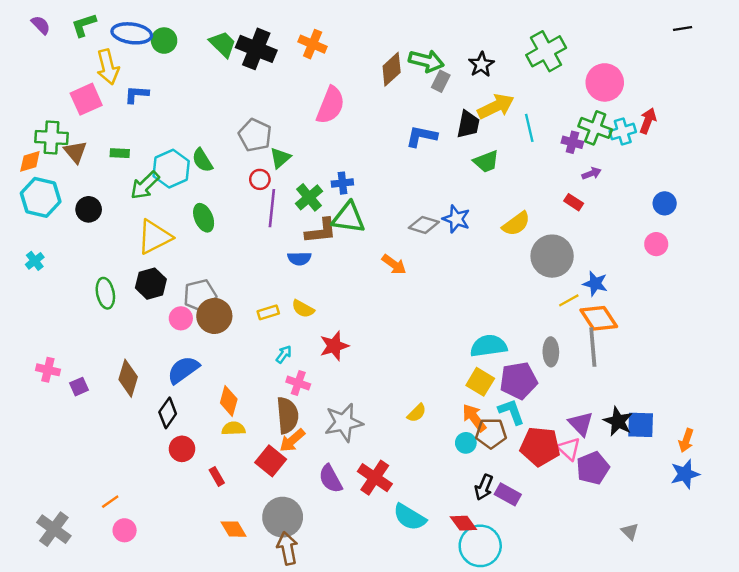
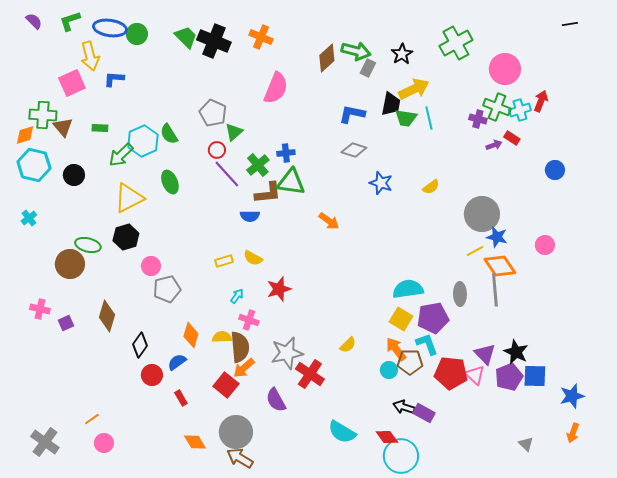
cyan line: (529, 128) -> (429, 118), moved
green trapezoid: (486, 161) -> (406, 118), moved, turned 30
red rectangle: (574, 202) -> (512, 138), moved
purple line: (272, 208) -> (227, 174), turned -48
yellow semicircle: (516, 224) -> (431, 187), size x0.7
gray diamond: (424, 225) -> (354, 150), moved
pink circle: (656, 244) -> (545, 245), moved
gray circle: (552, 256) -> (482, 214), moved
green ellipse: (105, 293) -> (88, 245), turned -65
gray pentagon: (200, 296) -> (167, 289), moved
brown circle: (214, 316) -> (70, 264), moved
blue semicircle: (183, 370) -> (177, 362), moved, size x0.7
blue square: (641, 425) -> (535, 376), moved
yellow semicircle: (234, 429) -> (222, 337), moved
orange arrow: (686, 440) -> (573, 433), moved
purple pentagon: (593, 468) -> (509, 377), moved
red cross: (375, 478) -> (310, 374), moved
black arrow: (484, 487) -> (404, 407), turned 85
brown arrow: (287, 548) -> (240, 458), turned -48

